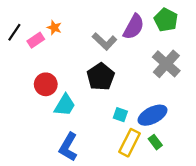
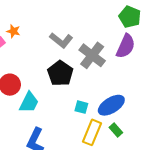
green pentagon: (166, 20) -> (130, 17), moved
purple semicircle: (134, 27) -> (126, 46), moved
gray cross: (166, 64) -> (92, 55), moved

